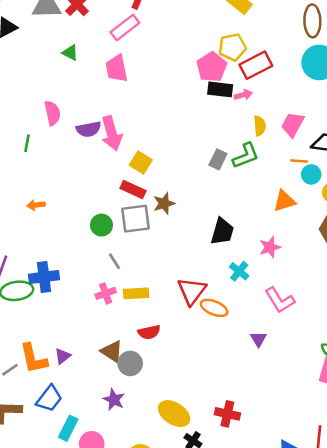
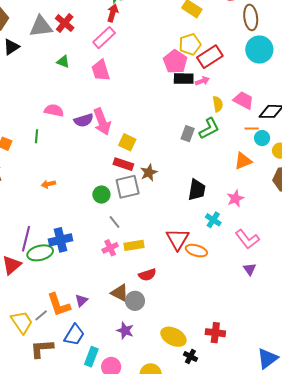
pink semicircle: (52, 113) -> (54, 110), turned -60
pink trapezoid: (293, 124) -> (243, 100), turned 95
purple triangle: (258, 339) -> (250, 269), moved

